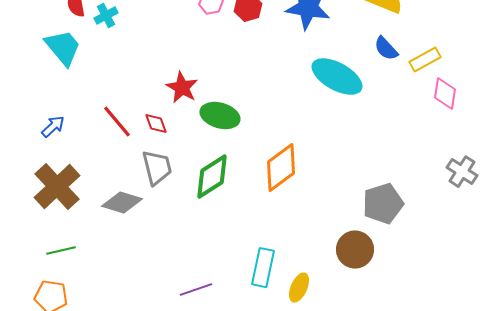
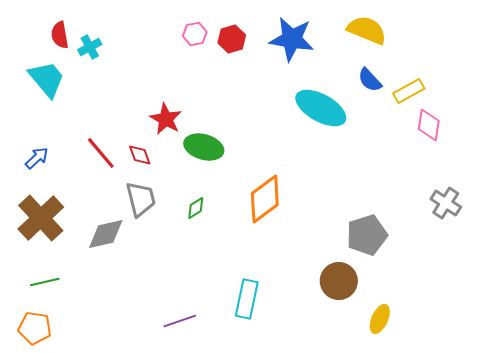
green diamond: (212, 177) -> (196, 208), size x0.5
gray diamond: (122, 203) -> (106, 234), turned -30
yellow ellipse: (299, 288) -> (380, 319), moved

